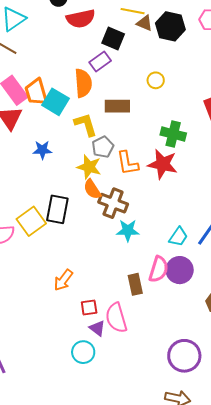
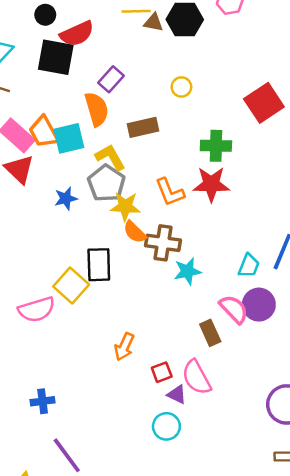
black square: (113, 39) -> (56, 57), moved, size x1.4
cyan square: (55, 102) -> (69, 138), turned -32
gray pentagon: (103, 147) -> (106, 183), moved, size x1.4
pink semicircle: (159, 269) -> (234, 309), turned -48

